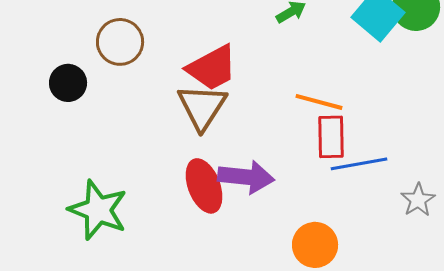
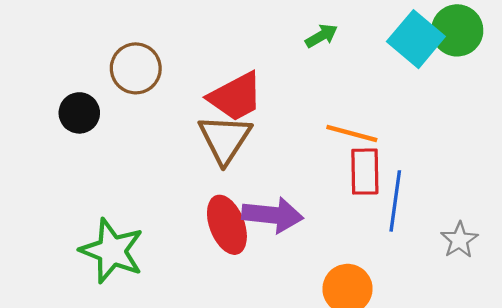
blue line: (359, 164) -> (395, 201), turned -72

